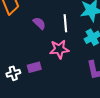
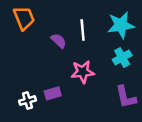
white line: (65, 23) -> (83, 30), moved

